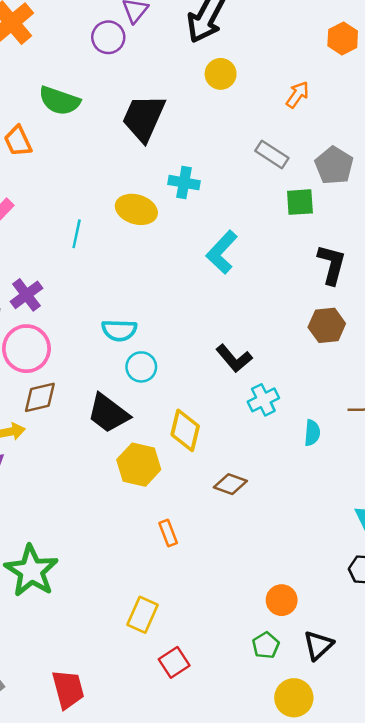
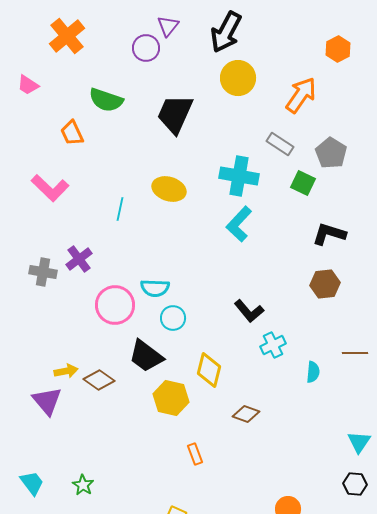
yellow circle: (221, 74) -> (238, 78), size x1.4
orange arrow: (298, 95) -> (301, 95), size x1.6
cyan cross: (184, 183) -> (239, 176), moved, size x1.5
green square: (300, 202) -> (303, 183), turned 30
black L-shape: (332, 264) -> (329, 234), turned -88
pink circle: (26, 349) -> (115, 305), moved
brown diamond: (40, 397) -> (99, 380), moved, turned 48
green star: (31, 571) -> (83, 485), size x0.5

